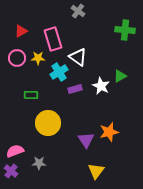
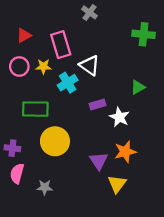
white star: (101, 86) -> (119, 117), moved
purple rectangle: (75, 89) -> (98, 104), moved
green rectangle: (31, 95) -> (35, 109), size x1.6
pink semicircle: (15, 151) -> (17, 173), turned -54
purple cross: (11, 171) -> (12, 148), moved, turned -32
yellow triangle: (96, 171) -> (117, 184), moved

